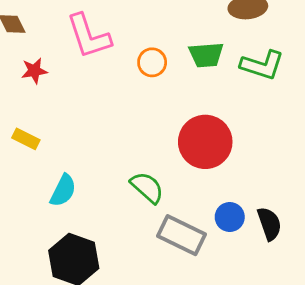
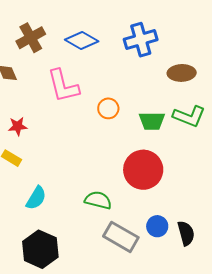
green trapezoid: (206, 55) -> (152, 121), moved
red star: (34, 71) -> (18, 126), moved
green semicircle: (147, 187) -> (98, 200), turned -32

